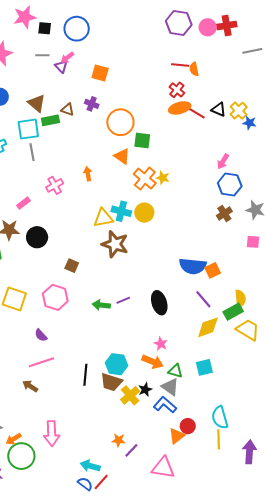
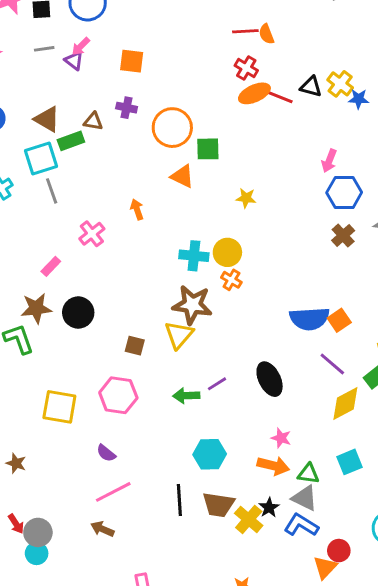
orange cross: (145, 179) -> (231, 280), moved, size x0.6
yellow triangle: (103, 218) -> (179, 335), moved, turned -30
cyan hexagon: (116, 364) -> (210, 454), moved

